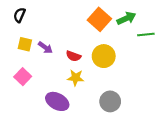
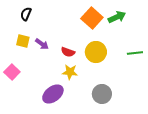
black semicircle: (19, 15) -> (26, 14), moved
green line: (146, 34) -> (135, 53), moved
pink square: (23, 77) -> (12, 72), moved
purple ellipse: (57, 101) -> (53, 94), turned -65

